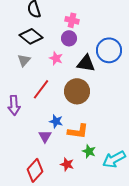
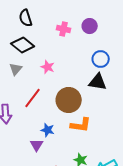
purple circle: (69, 38) -> (90, 26), moved
blue circle: (109, 50) -> (101, 59), size x0.7
black triangle: (86, 63) -> (98, 82), moved
orange L-shape: (78, 131) -> (81, 125), moved

